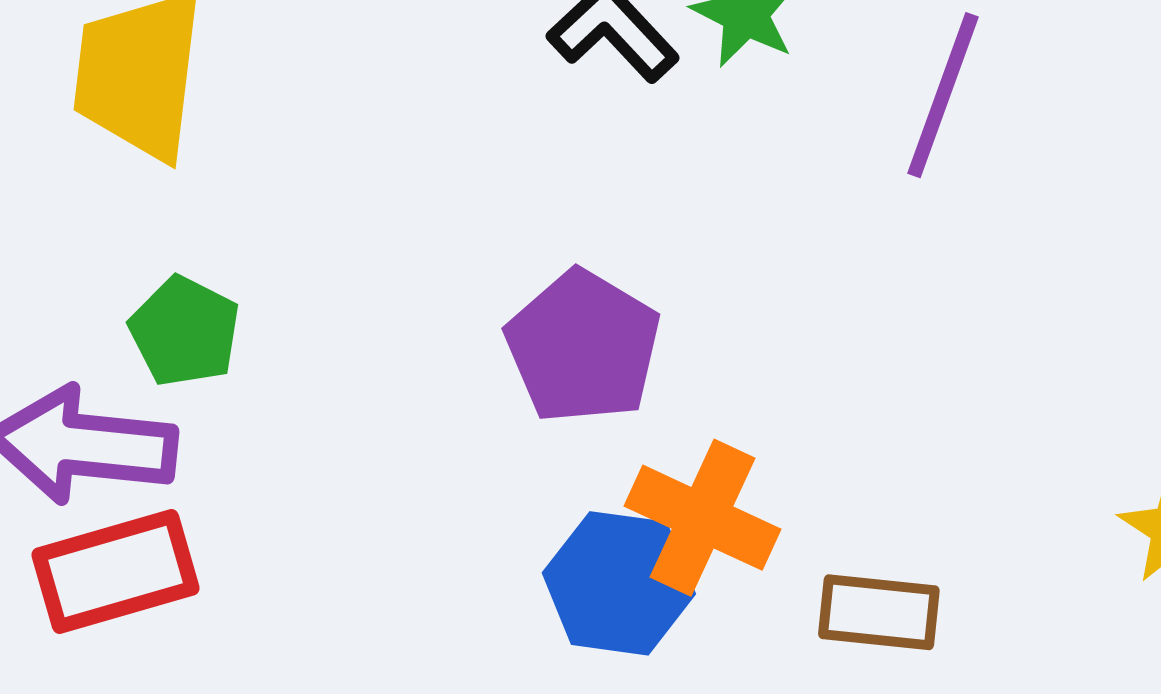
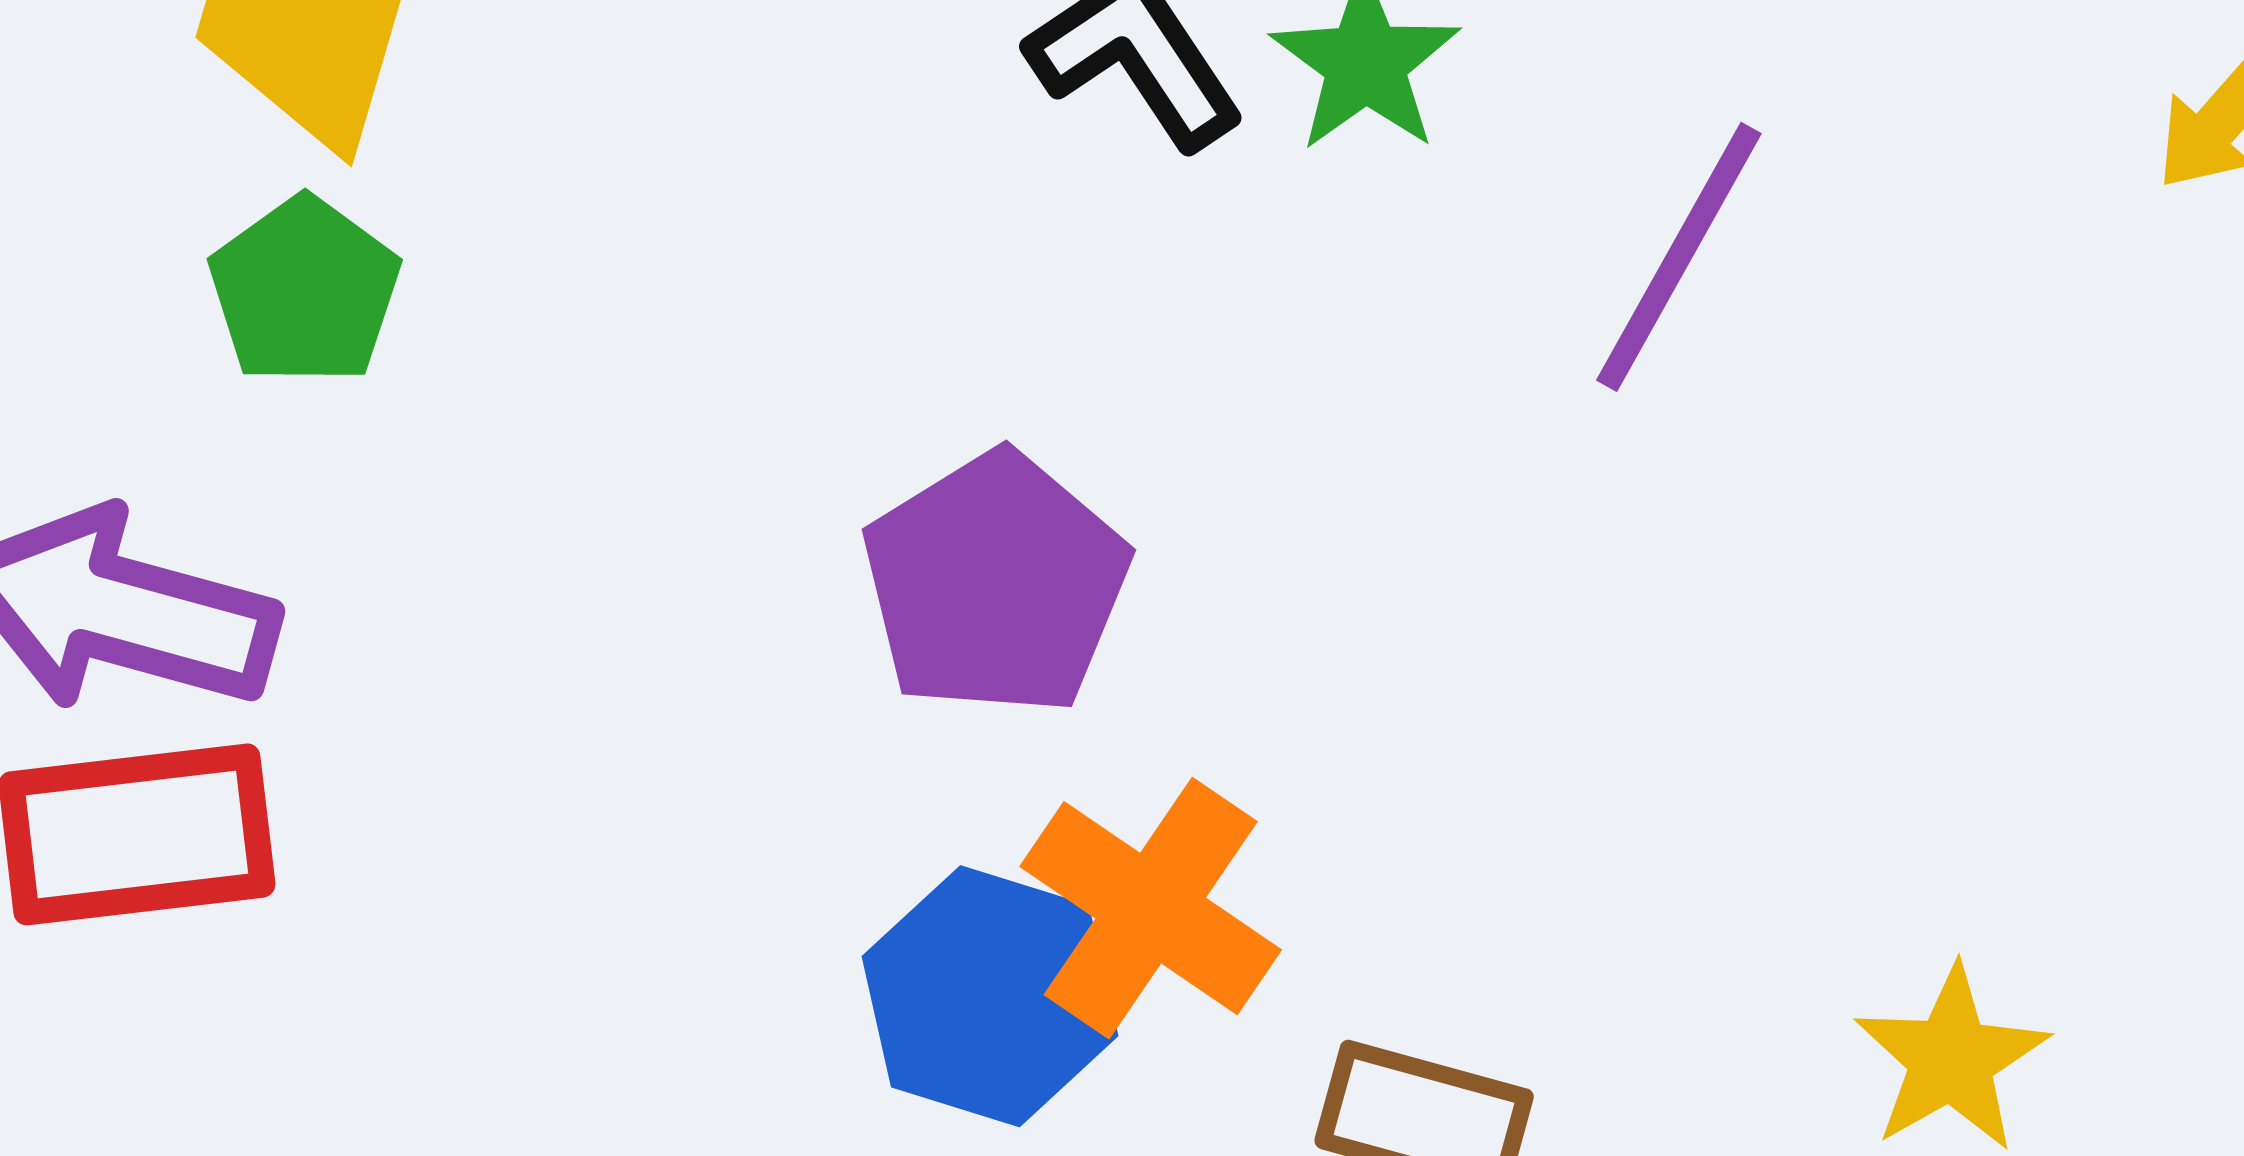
green pentagon: (185, 331) -> (304, 291), moved

